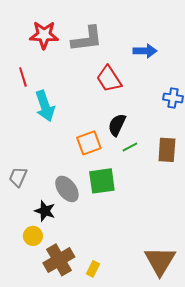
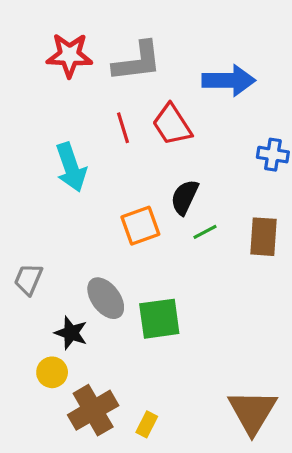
blue arrow: (145, 51) -> (229, 80), size x1.4
red line: (23, 77) -> (123, 128), moved
green square: (102, 181) -> (159, 319), moved

